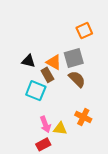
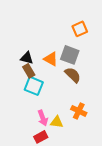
gray square: (74, 58) -> (70, 55), turned 36
brown rectangle: (47, 75) -> (29, 71), moved

